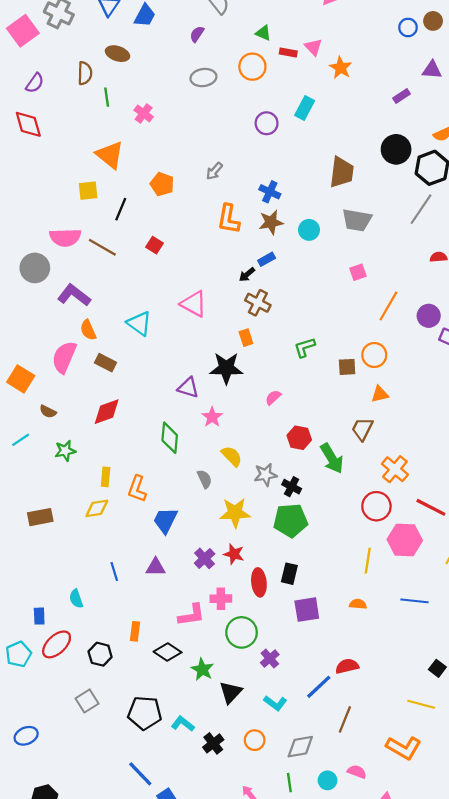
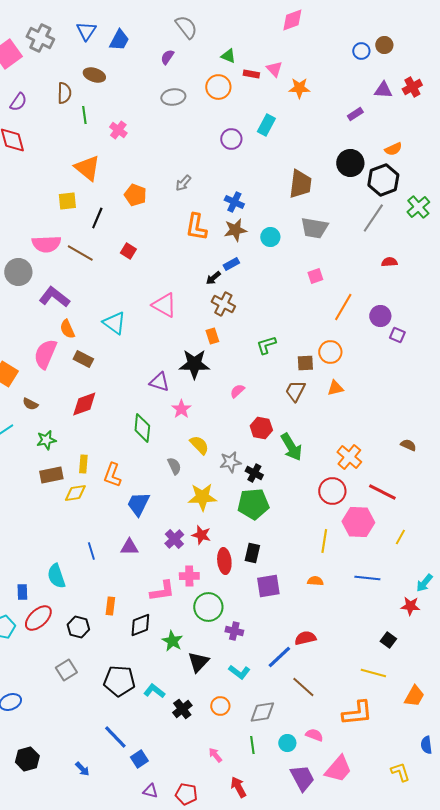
orange star: (341, 68) -> (299, 88), turned -30
brown trapezoid: (362, 429) -> (295, 391), moved
brown rectangle: (40, 517) -> (51, 475), moved
cyan semicircle: (76, 599) -> (56, 576), size x1.4
black diamond: (168, 652) -> (140, 625), turned -55
purple cross: (270, 659) -> (234, 631), turned -36
brown line: (345, 719) -> (303, 687), turned -70
orange L-shape: (404, 748) -> (357, 713), turned -36

